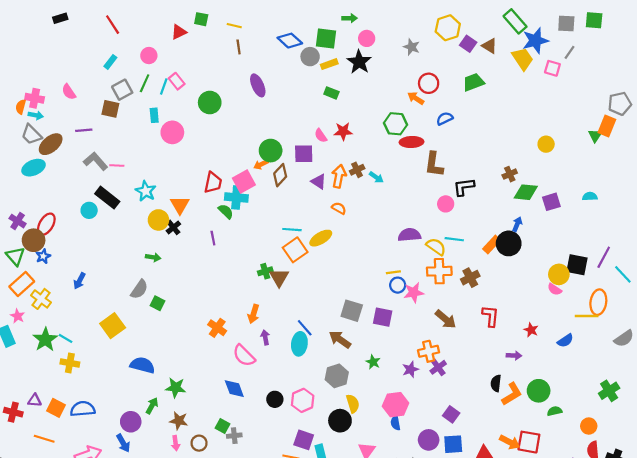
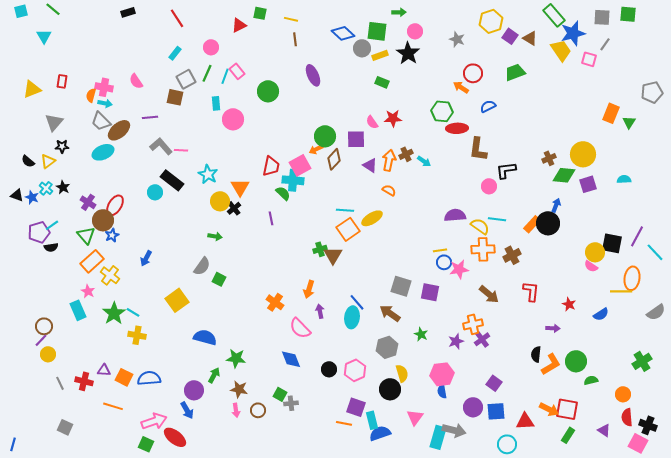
orange rectangle: (607, 126) -> (611, 113), moved
yellow circle: (546, 144) -> (583, 154), moved, size x1.6

